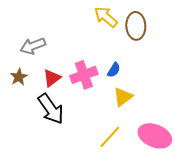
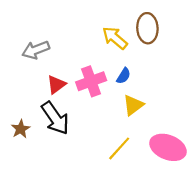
yellow arrow: (106, 17) -> (115, 38), moved
brown star: (19, 77) -> (21, 129), moved

